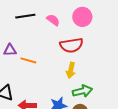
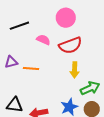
pink circle: (82, 17) -> (66, 18), moved
pink semicircle: (53, 20) -> (43, 40), moved

